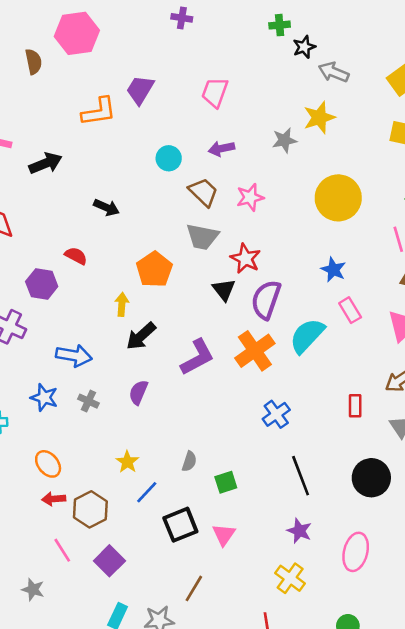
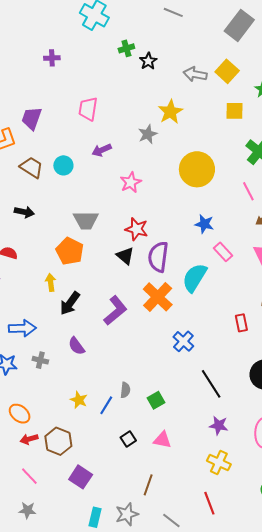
gray arrow: (334, 72) -> (195, 74), moved
brown trapezoid: (203, 192) -> (32, 167), moved
gray trapezoid: (202, 237) -> (86, 220), moved
purple semicircle: (138, 392) -> (77, 346), turned -48
blue line: (147, 492) -> (106, 405), moved
black square: (180, 525) -> (128, 439), size x0.6
pink triangle: (224, 535) -> (162, 440), turned -42
pink line: (62, 550) -> (29, 476), moved

